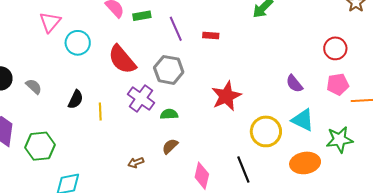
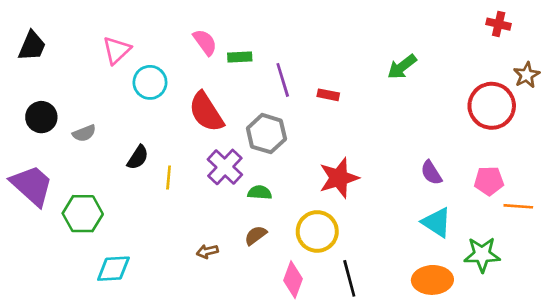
red circle: (335, 48) -> (492, 106), moved, size x1.5
gray semicircle: (34, 86) -> (84, 133), turned 108
yellow circle: (266, 131) -> (317, 231), moved

